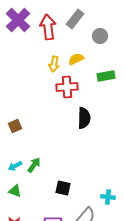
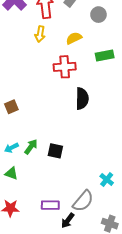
yellow arrow: (54, 64) -> (40, 34), moved
black square: (63, 188) -> (55, 151), moved
cyan cross: (108, 197) -> (107, 180), turned 32

